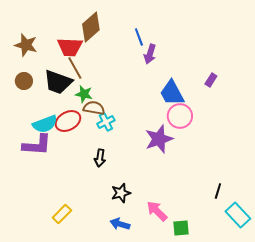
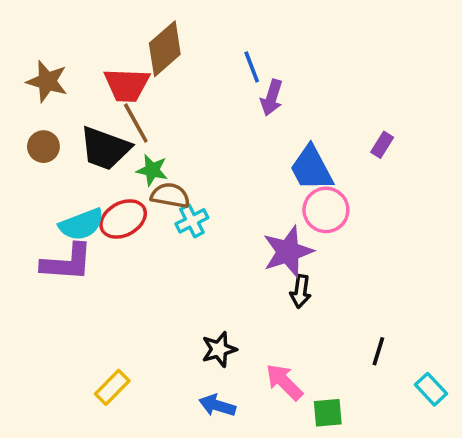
black arrow: (100, 158) -> (301, 291), moved
black line: (218, 191) -> (378, 351), moved
cyan rectangle: (238, 215) -> (431, 389), size x0.7

